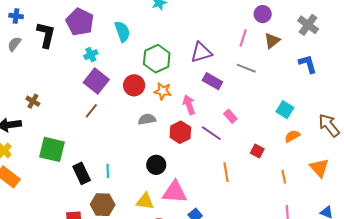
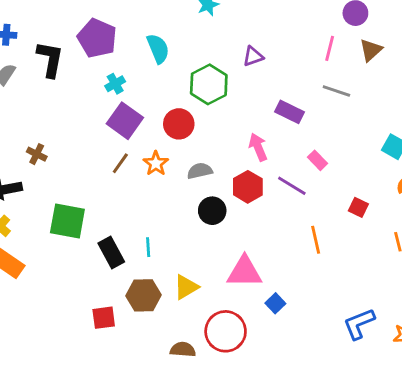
purple triangle: (201, 52) -> (253, 56), moved, size x0.7
orange star: (163, 91) -> (156, 163), moved, turned 30
black circle: (156, 165) -> (212, 211), moved
yellow triangle: (145, 201) -> (186, 287), moved, turned -36

